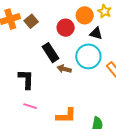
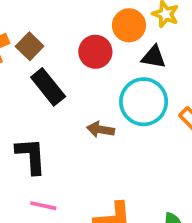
black rectangle: (51, 53) -> (48, 87), moved

